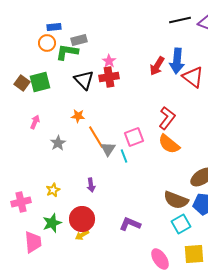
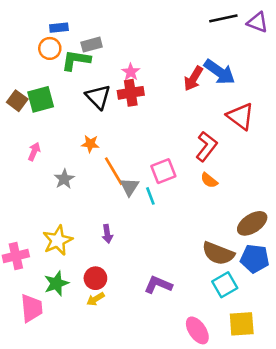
blue arrow: (177, 61) -> (220, 72), turned -60
red triangle: (193, 77) -> (240, 116), moved
orange semicircle: (169, 144) -> (209, 180), size x0.6
yellow star: (53, 190) -> (58, 240), size x1.6
red circle: (82, 219) -> (95, 278), size x0.7

